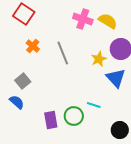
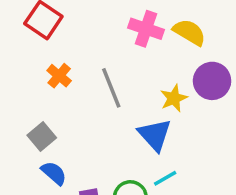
blue triangle: (116, 78) -> (155, 135), moved
blue semicircle: (17, 102) -> (54, 173), moved
cyan line: (94, 105) -> (165, 178), turned -48

